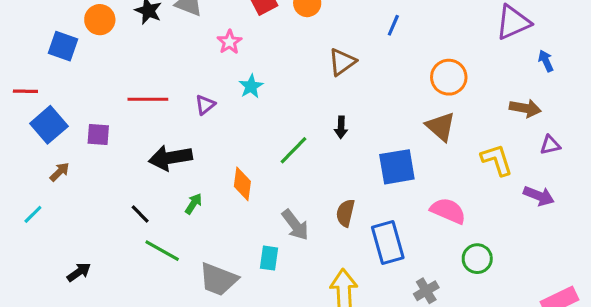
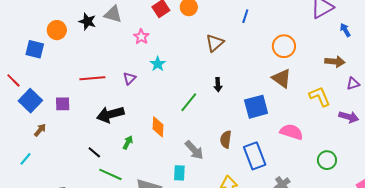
red line: (25, 91) -> (13, 80), turned 49
green circle: (477, 259) -> (327, 160), moved

